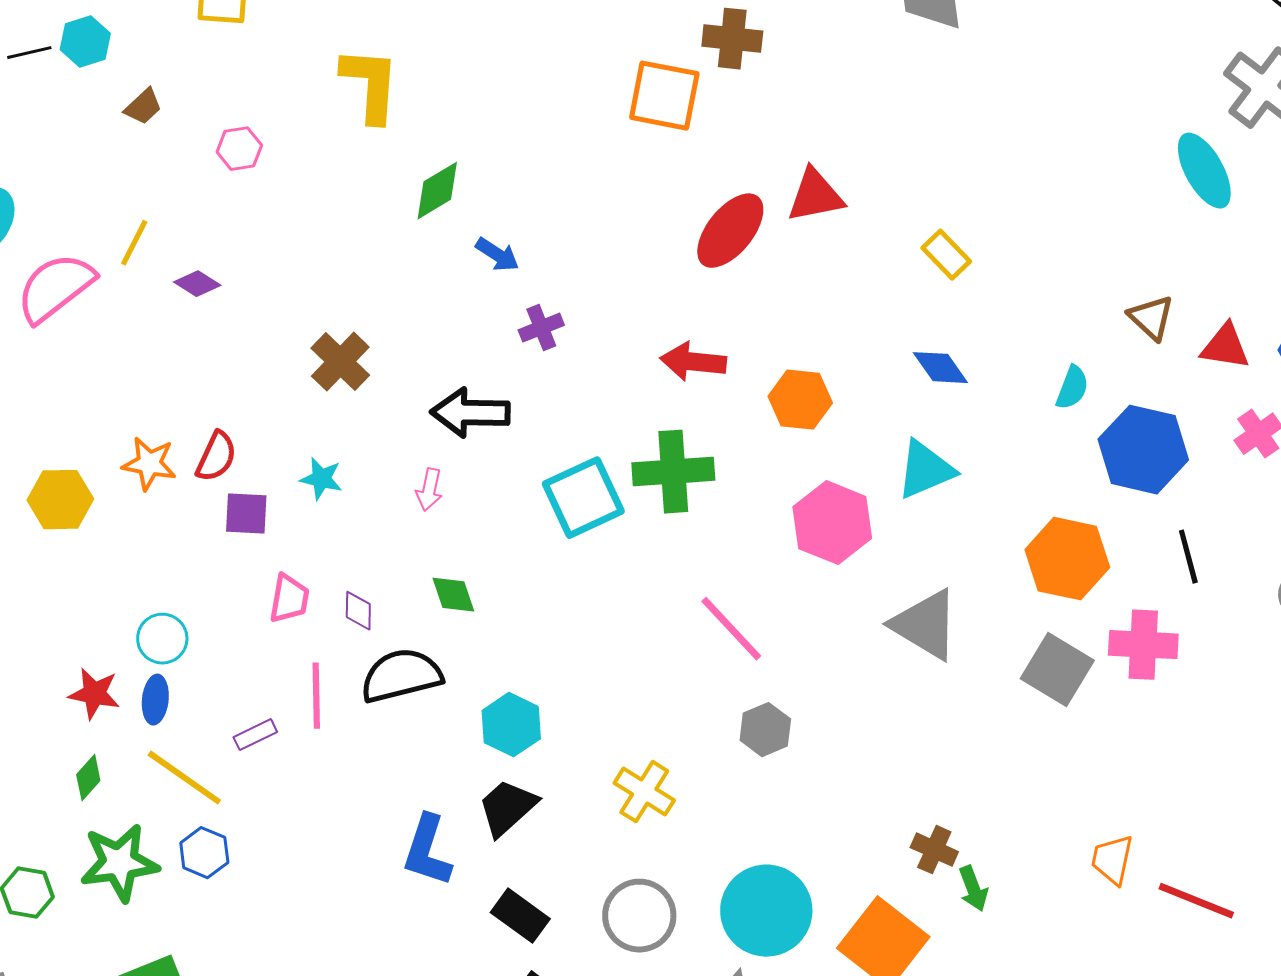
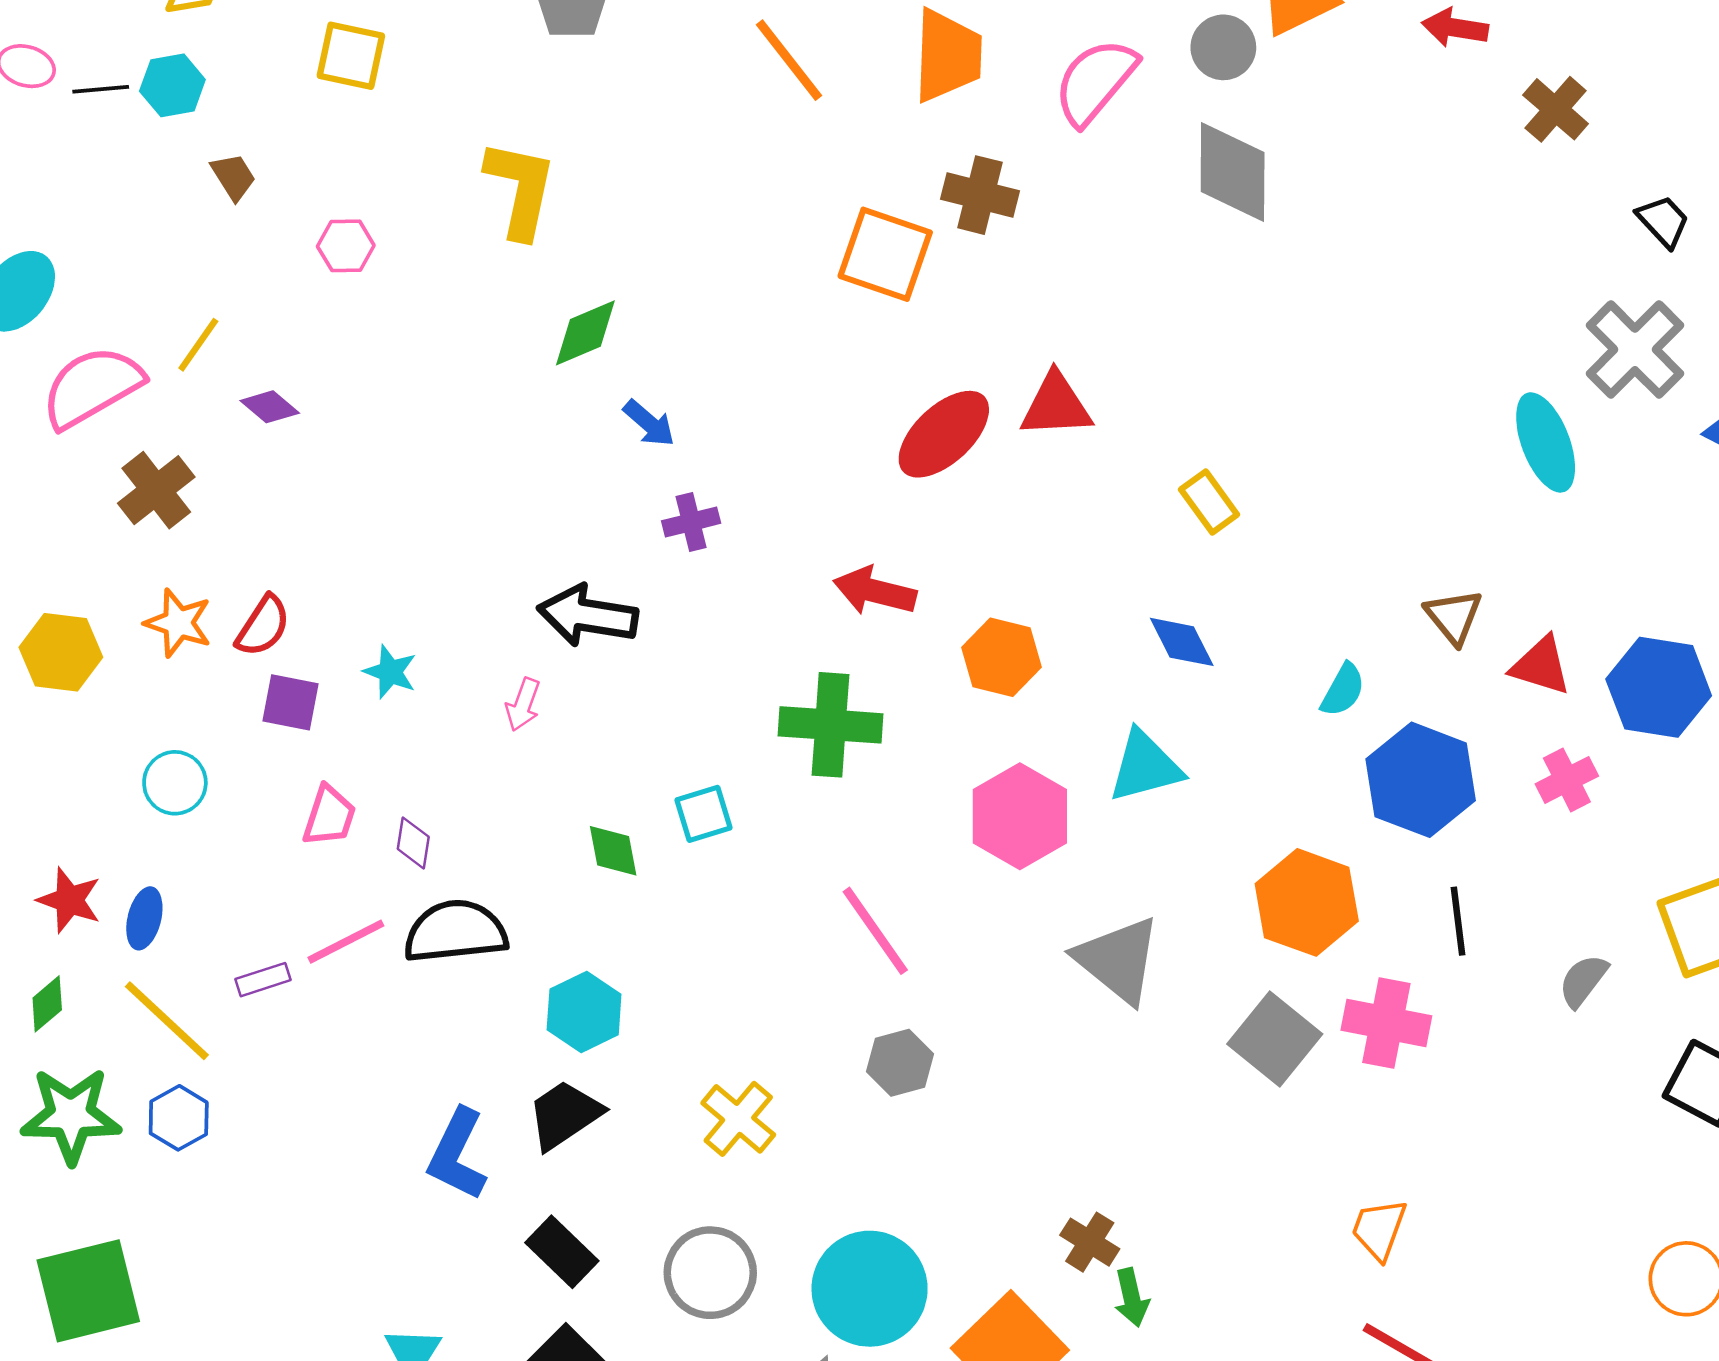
brown trapezoid: (143, 107) -> (233, 177), turned -87
brown cross: (340, 362) -> (156, 490), moved
cyan square: (583, 498) -> (704, 814), moved, size x0.6
green diamond: (453, 595) -> (613, 851), moved
cyan circle: (162, 639) -> (175, 783), moved
pink line: (316, 696) -> (346, 942), turned 56
orange trapezoid: (1112, 860) -> (1379, 1229), moved

